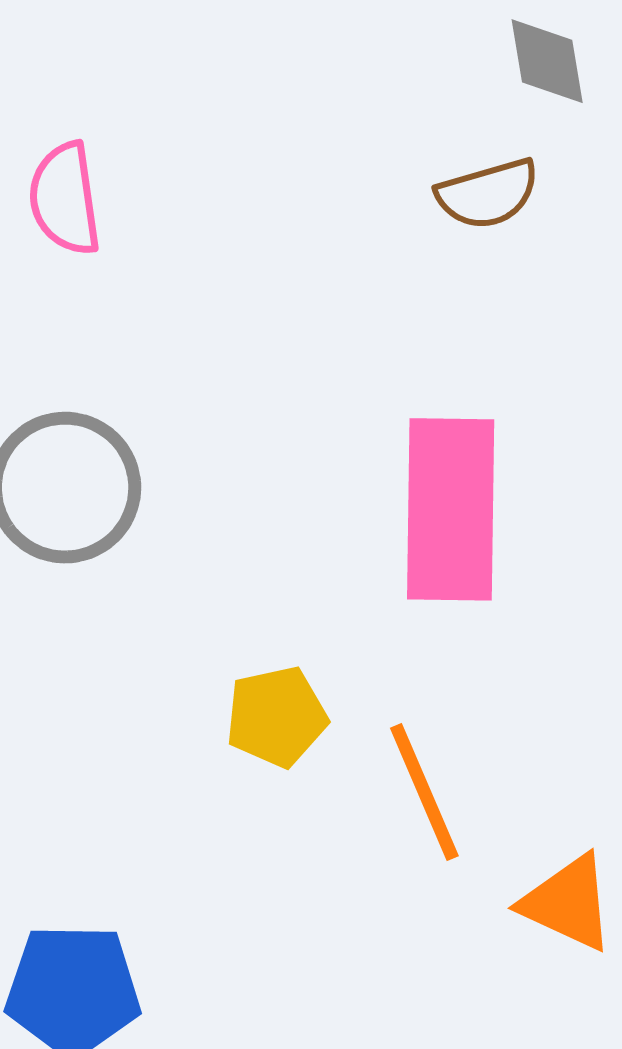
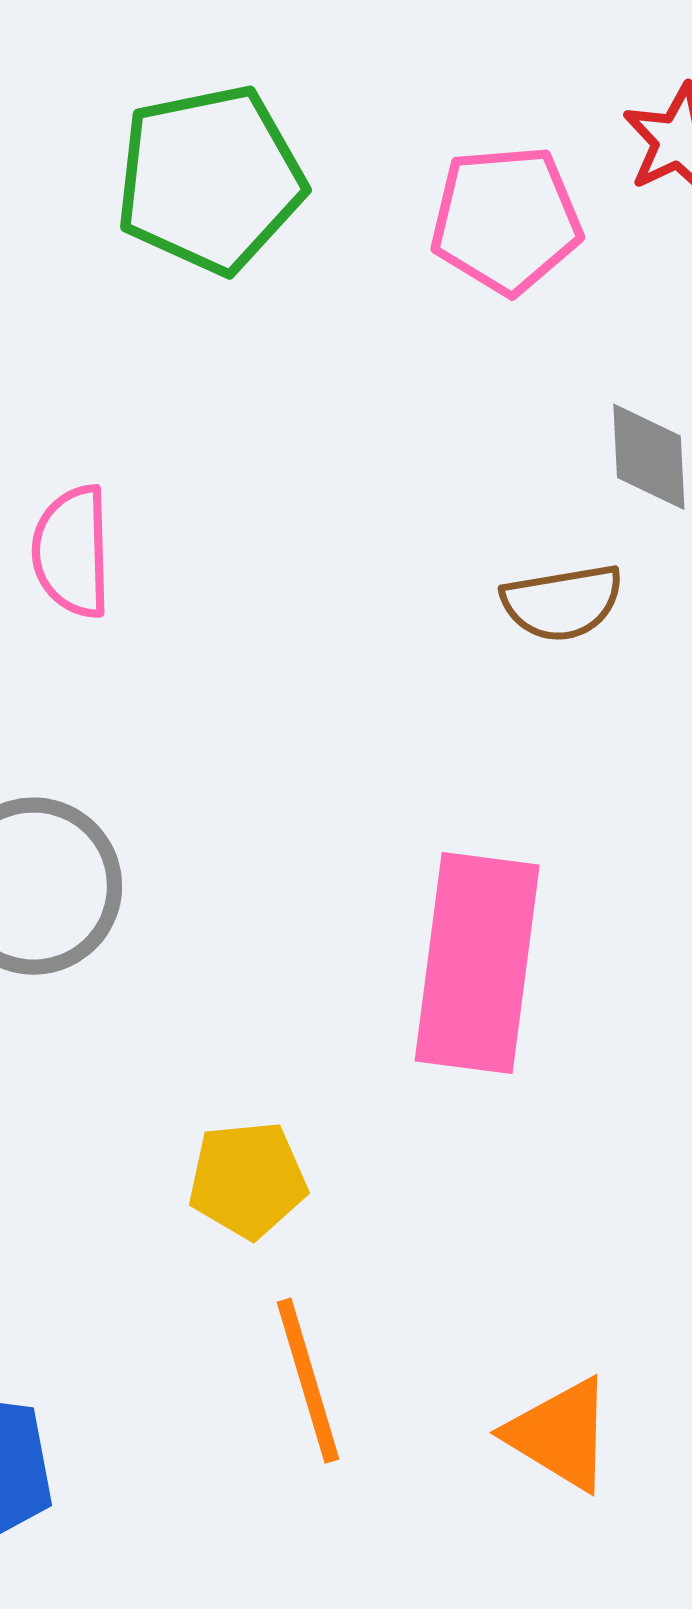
orange line: (424, 792) -> (308, 1381), moved

